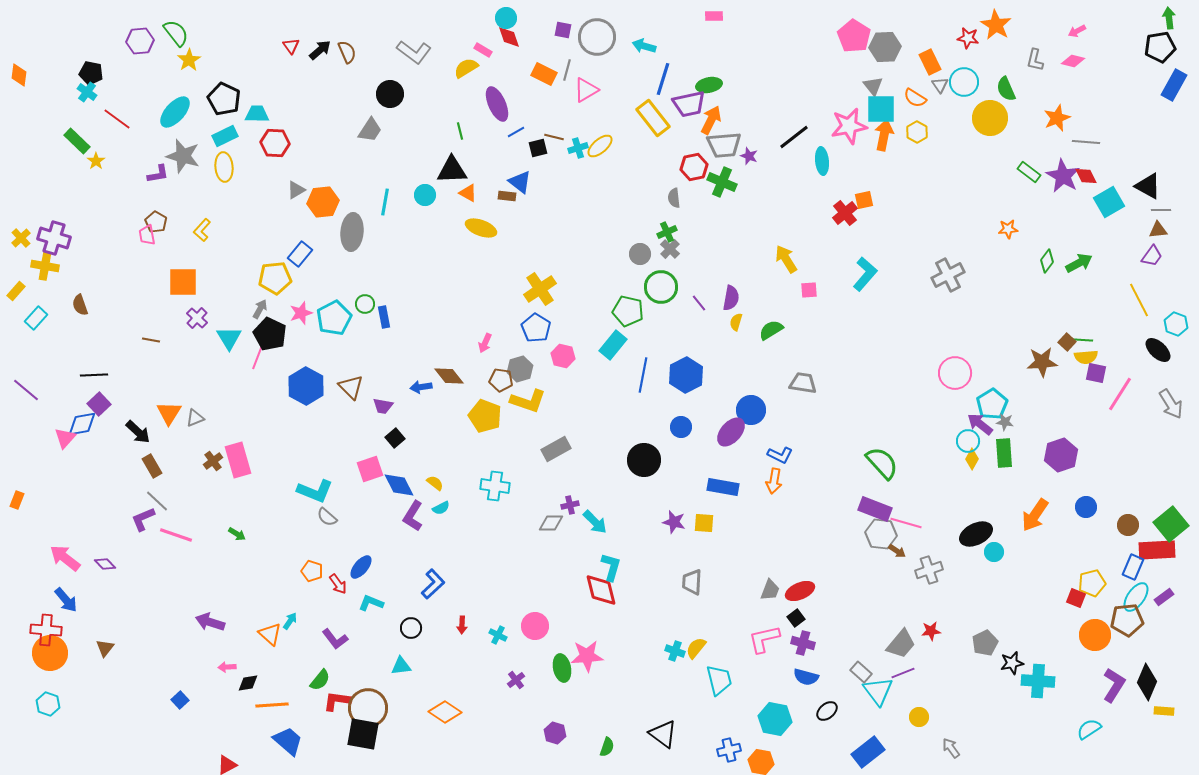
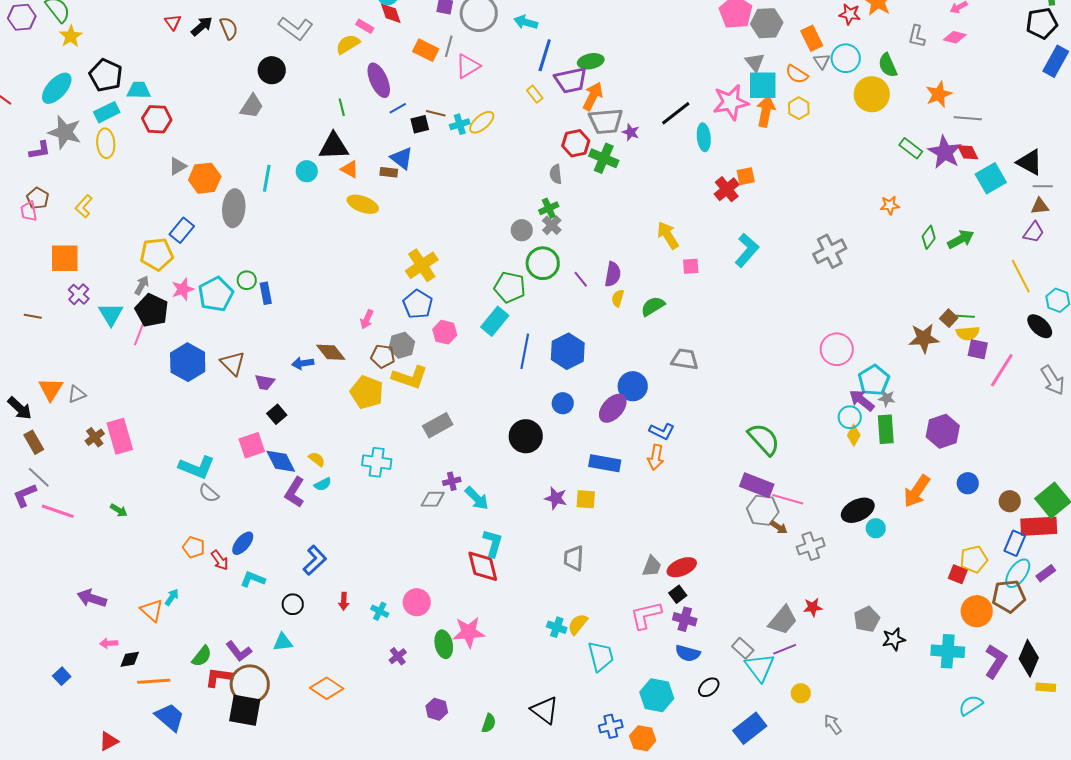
yellow rectangle: (653, 118) -> (535, 94), size x0.5
purple L-shape: (335, 639) -> (239, 651), moved
cyan cross: (1038, 681) -> (948, 651), moved

